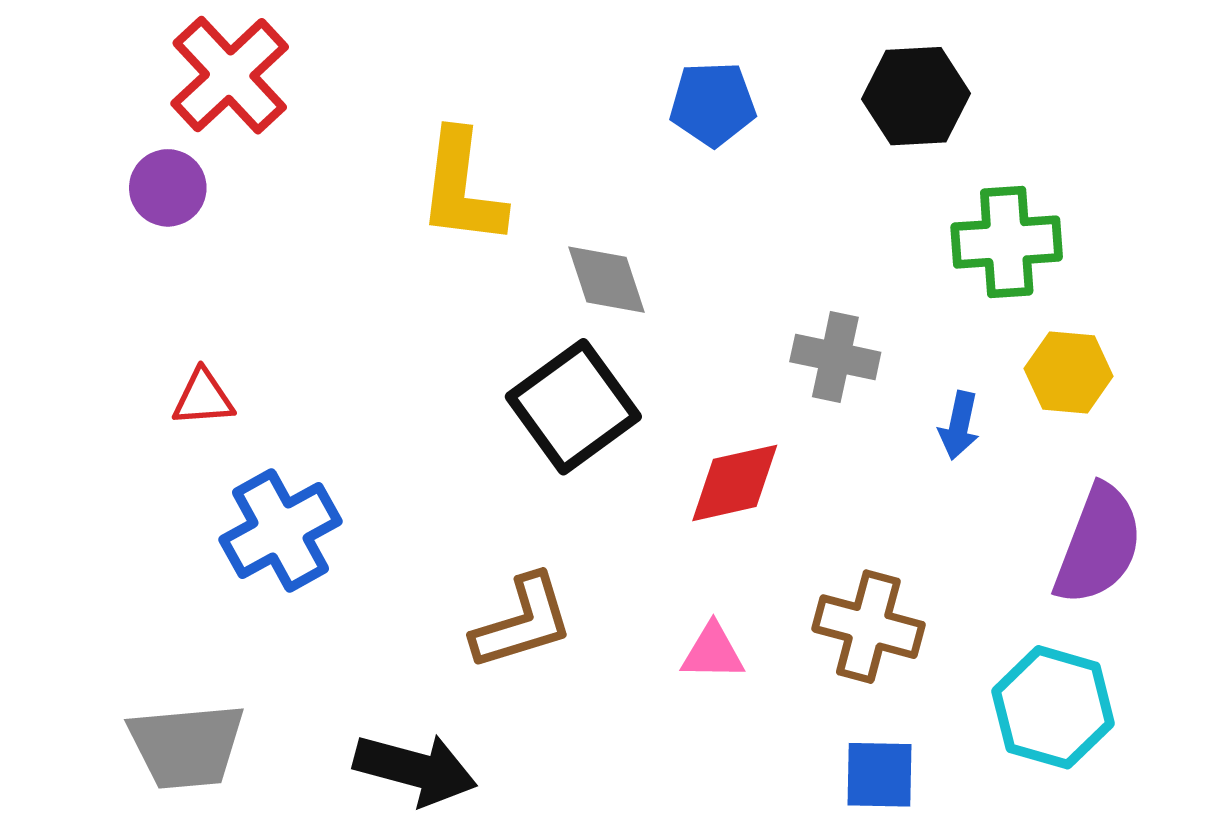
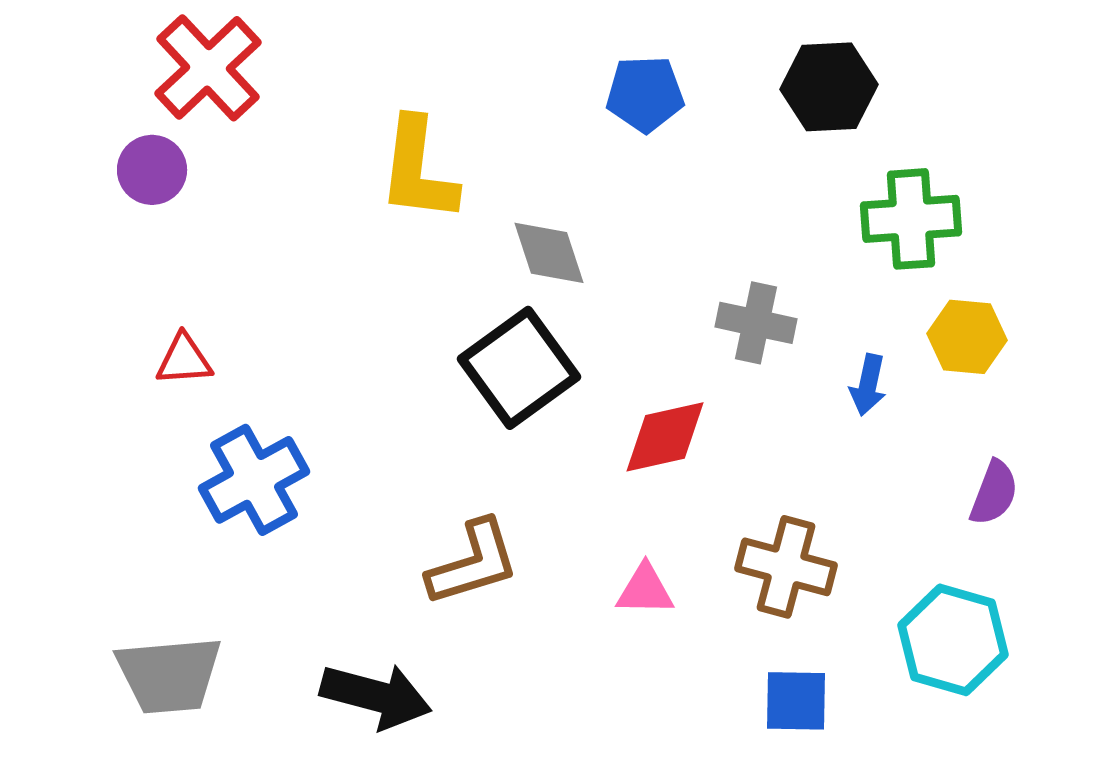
purple semicircle: (1098, 545) -> (994, 493), size x0.6

